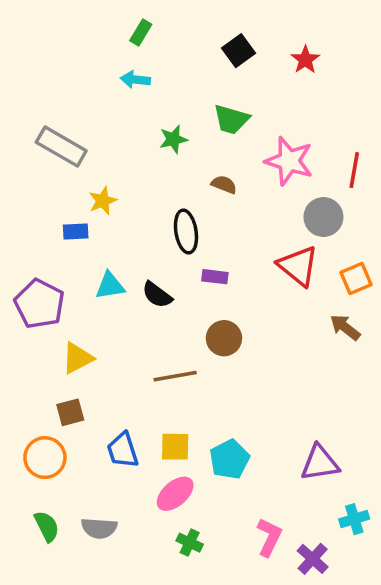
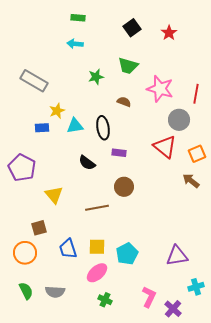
green rectangle: (141, 33) -> (78, 18), turned 64
cyan triangle: (110, 286) -> (75, 126), moved
yellow triangle: (77, 358) -> (54, 195), moved, turned -42

